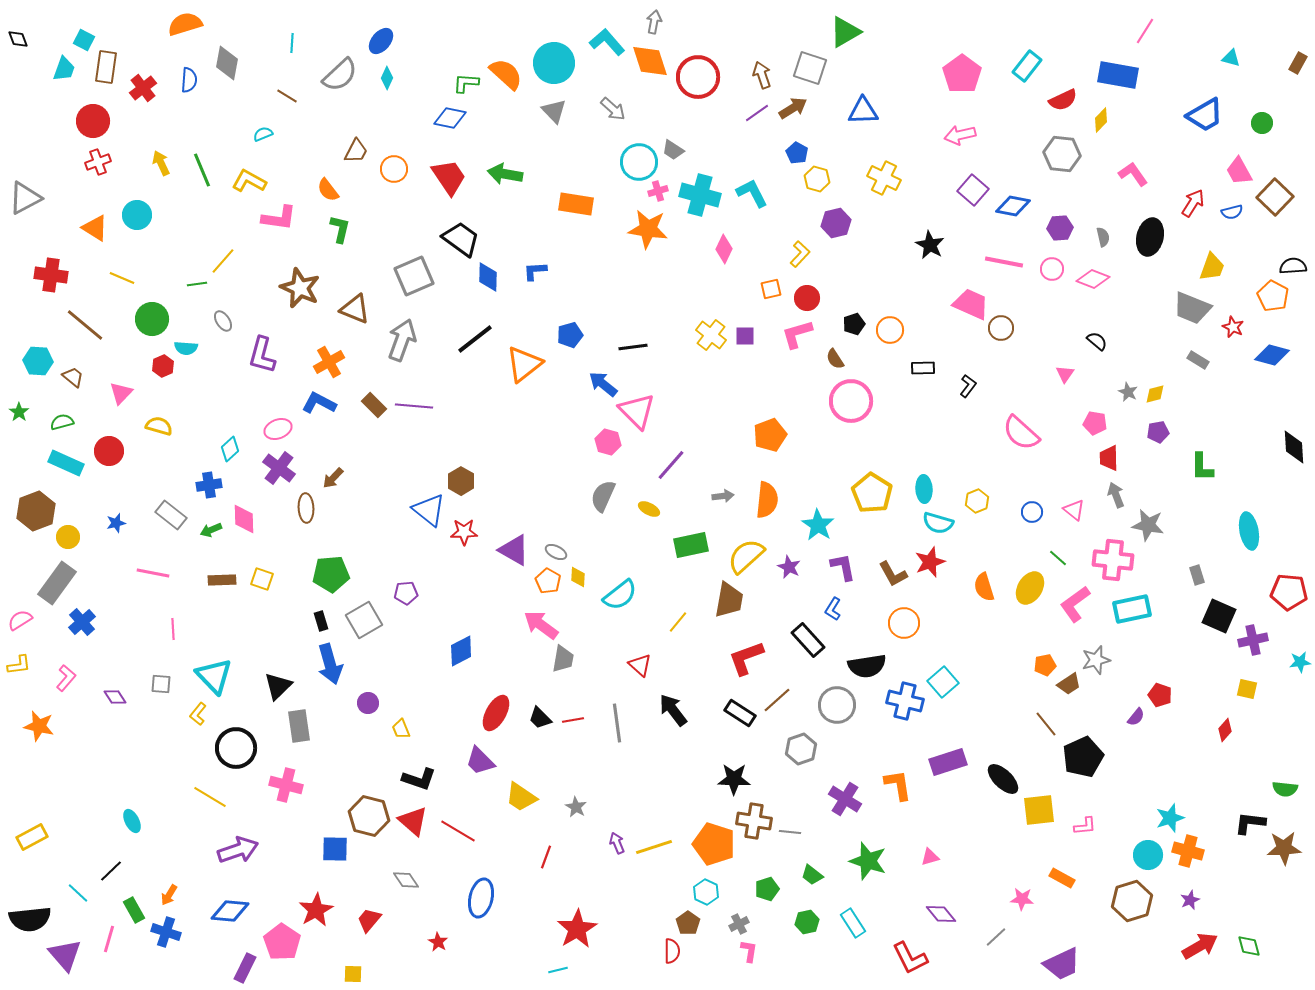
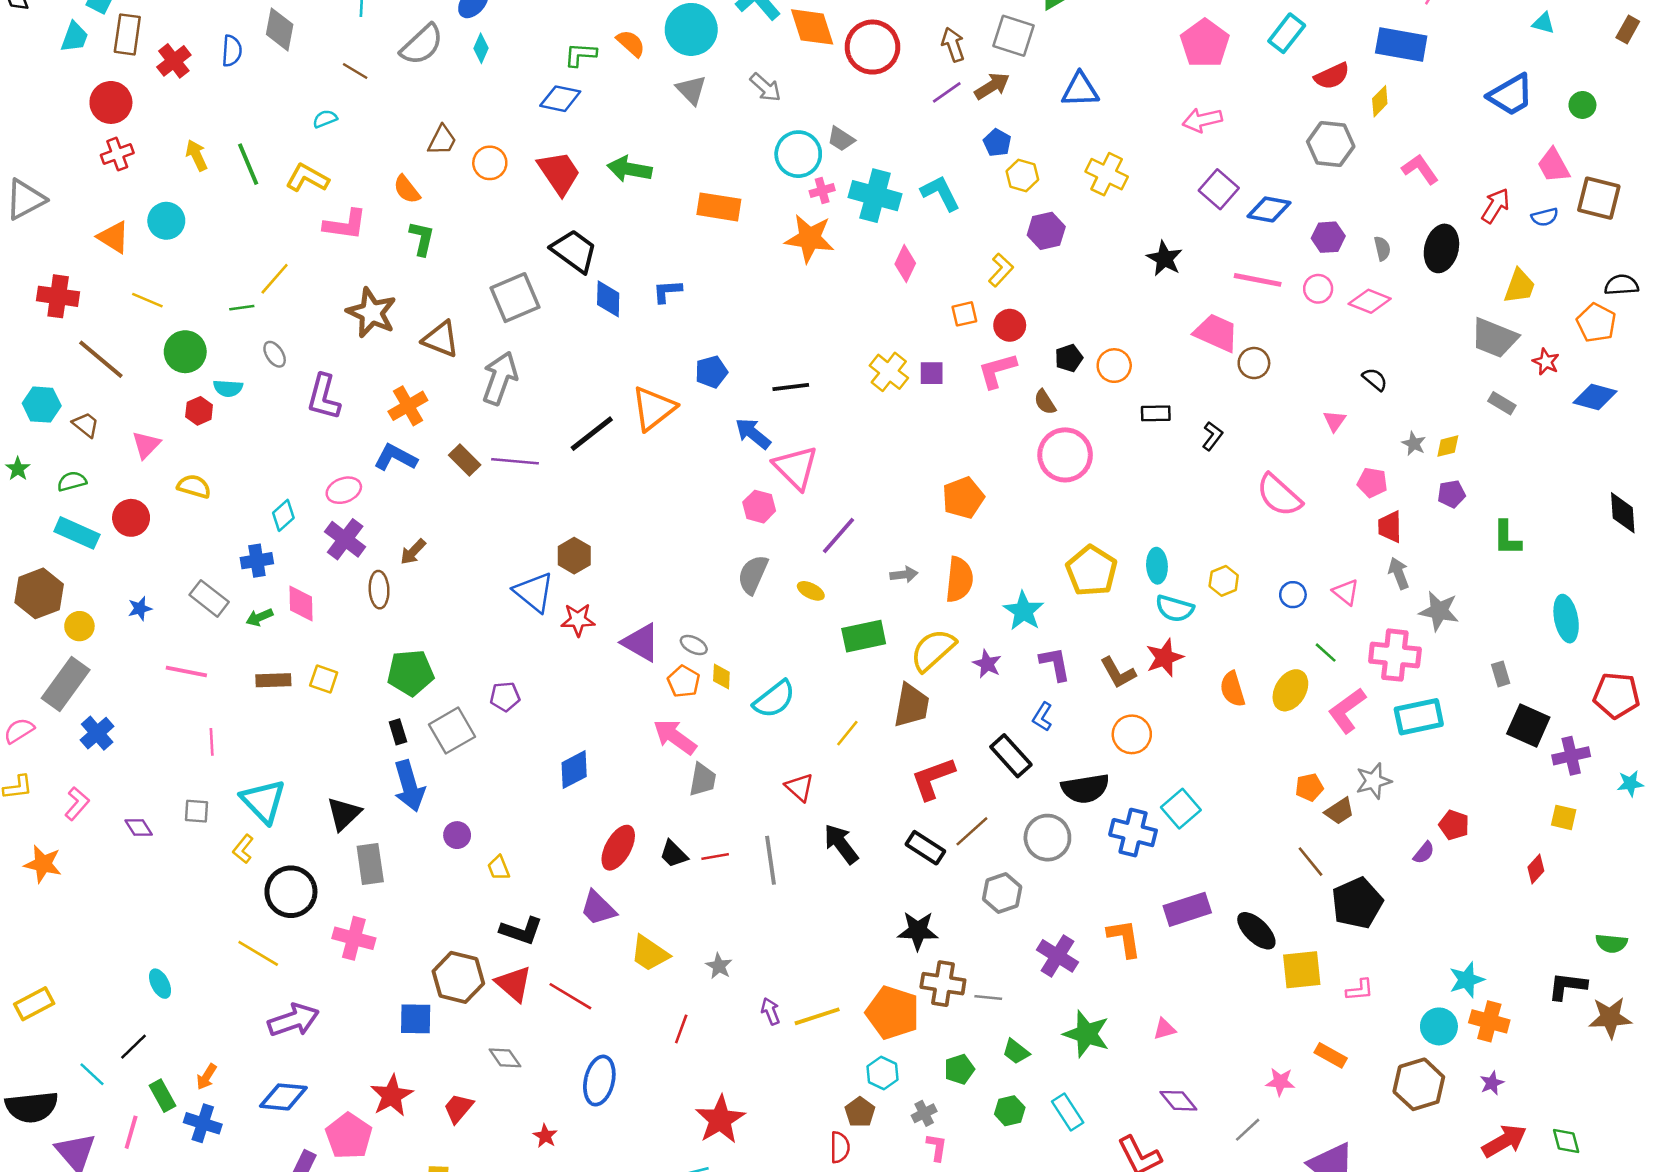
orange semicircle: (506, 74) -> (631, 43), size x0.7
brown square: (1275, 197) -> (1599, 198), turned -30
black line: (475, 339) -> (592, 434), moved

